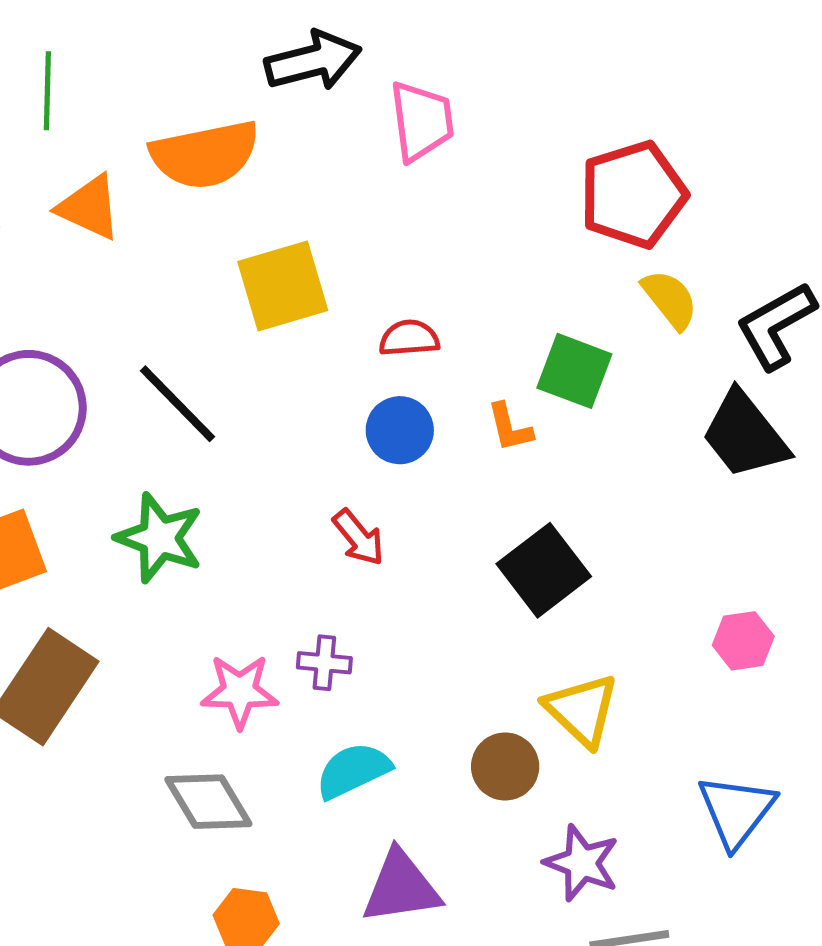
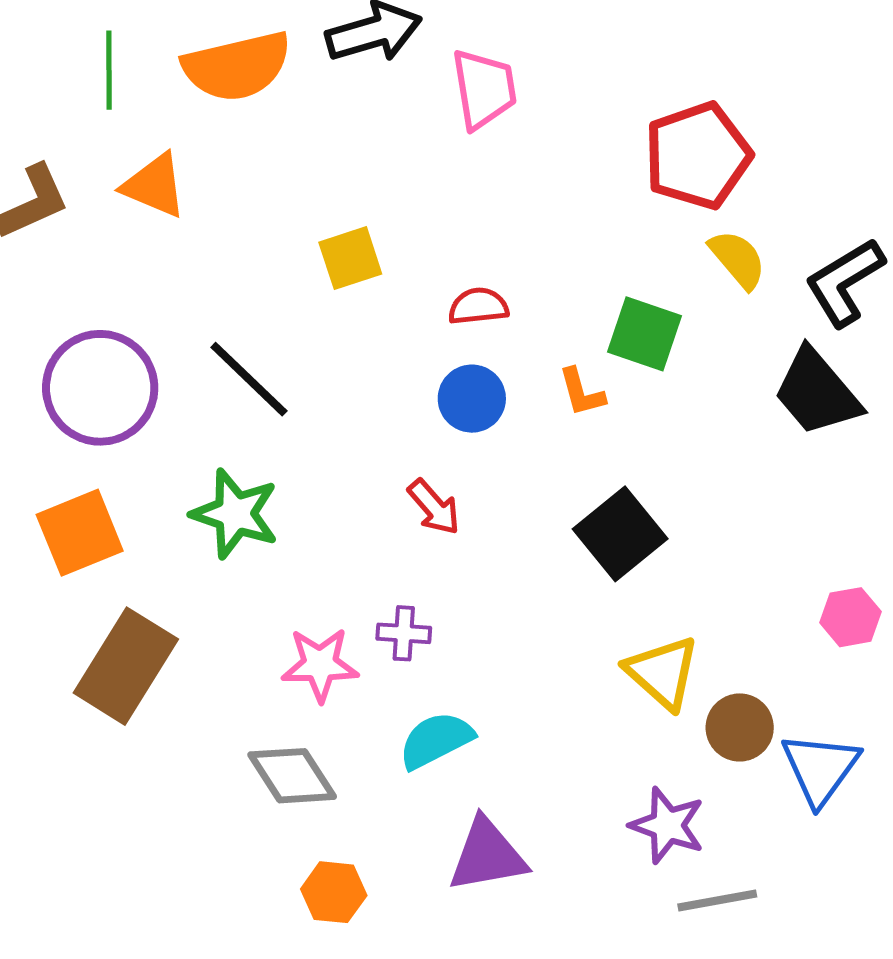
orange semicircle: (205, 155) -> (237, 66), moved
yellow square: (283, 286) -> (350, 258), size x0.7
pink hexagon: (743, 641) -> (851, 617), moved
brown circle: (505, 766) -> (740, 727), moved

